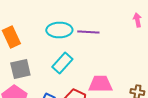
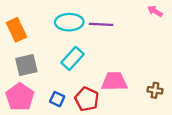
pink arrow: (137, 20) -> (155, 11), turned -48

